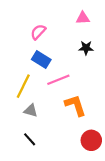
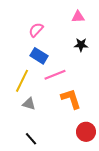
black line: (30, 139) -> (31, 139), moved

